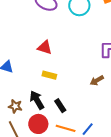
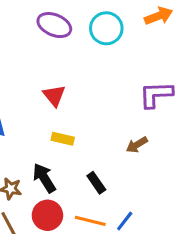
red triangle: (45, 47) -> (54, 96), turned 35
black rectangle: (60, 106) -> (96, 183), moved

